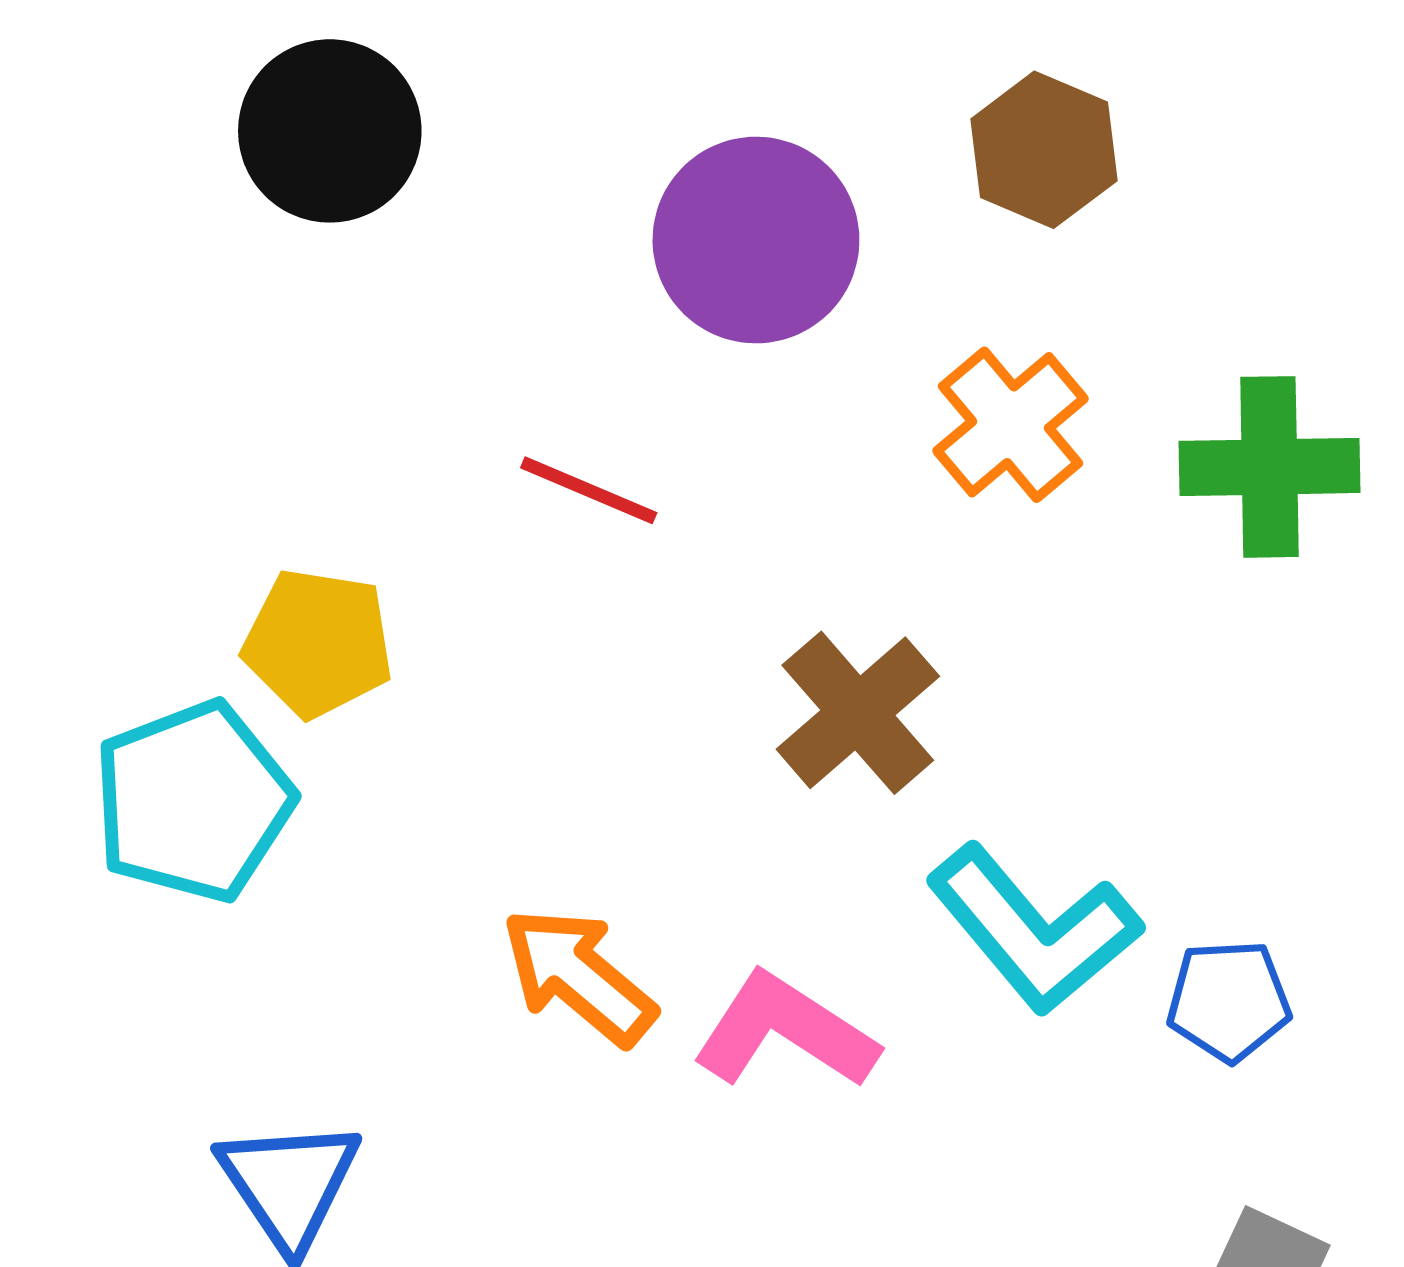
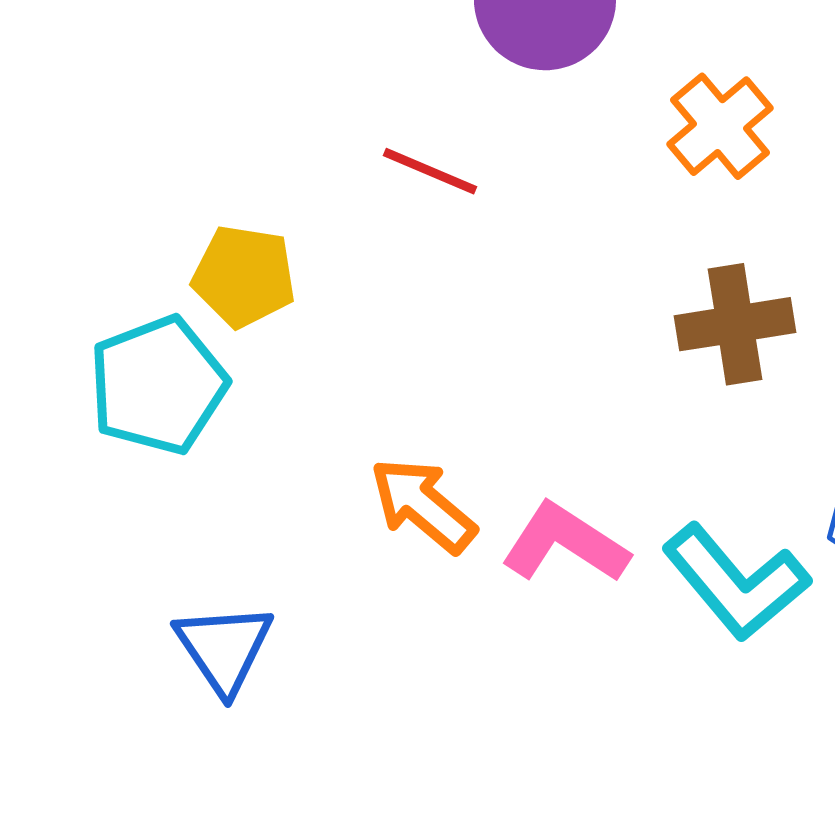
brown cross: (858, 713) -> (735, 324), moved, turned 32
cyan L-shape: (1034, 929) -> (736, 582), moved

